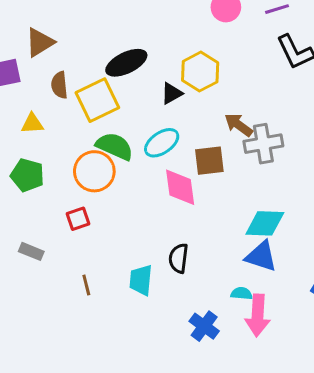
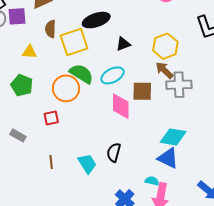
yellow hexagon: (200, 72) -> (165, 46), moved
cyan trapezoid: (141, 280) -> (87, 164), turned 135

